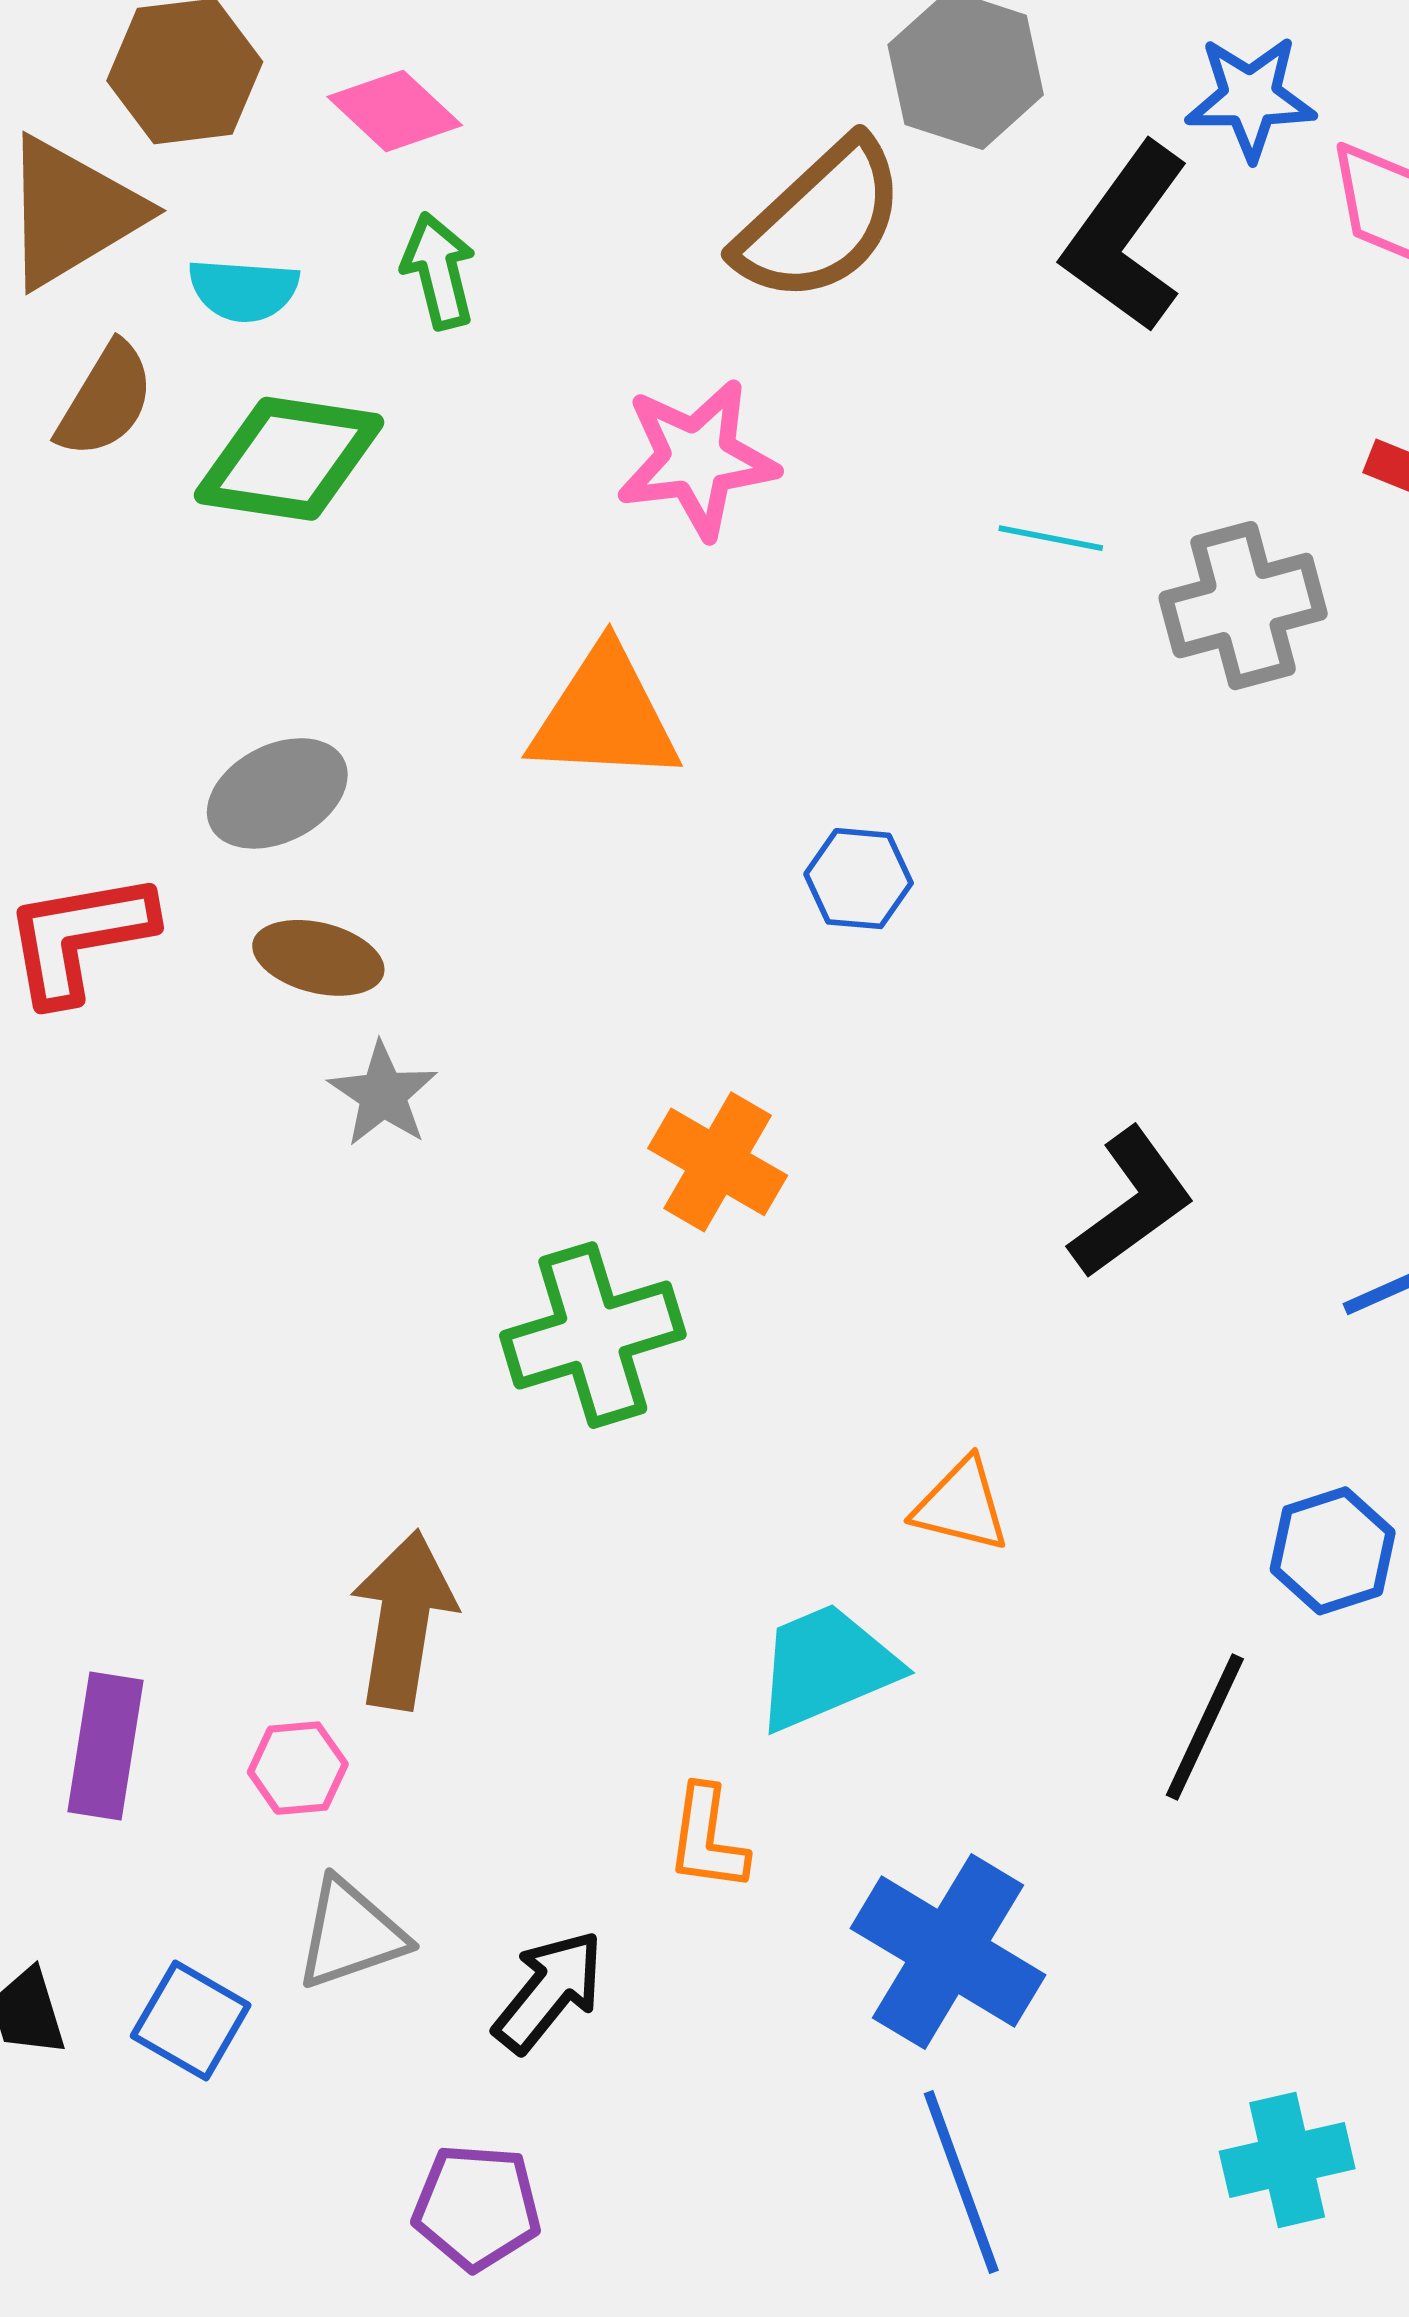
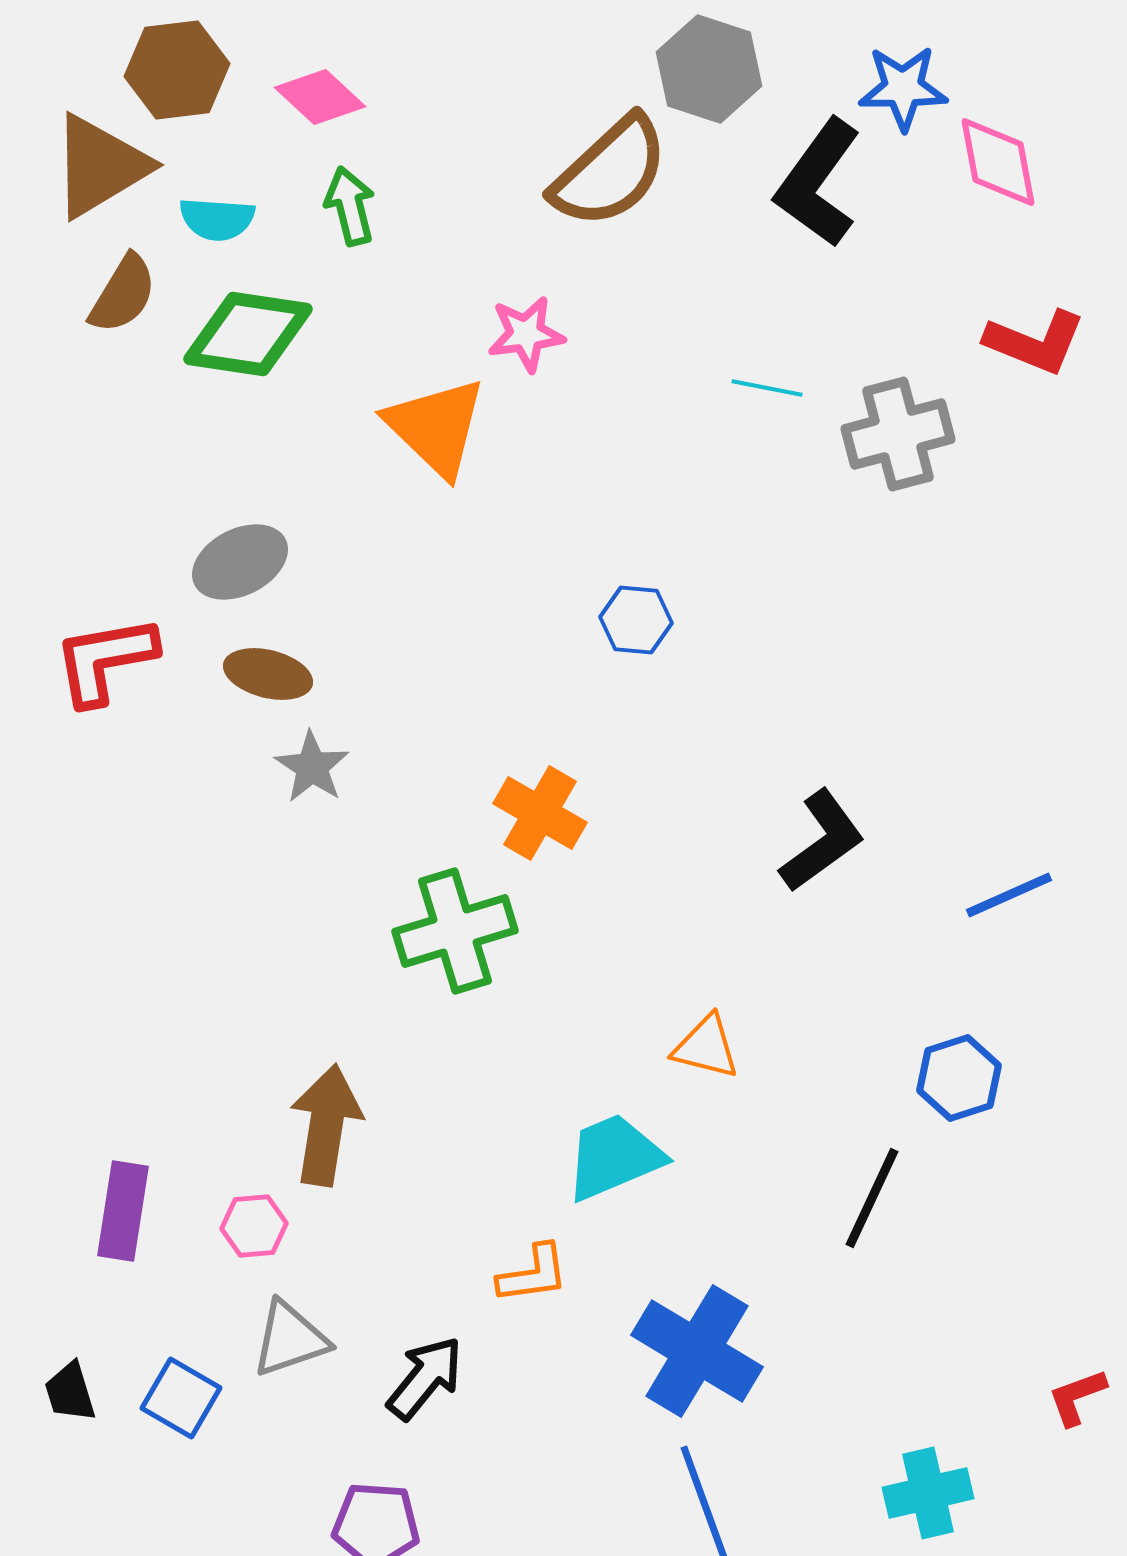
pink star: (697, 459) -> (526, 334), size x0.7
orange triangle: (605, 716) -> (436, 427), moved, turned 41
orange L-shape: (707, 1839) -> (533, 1274), turned -106

